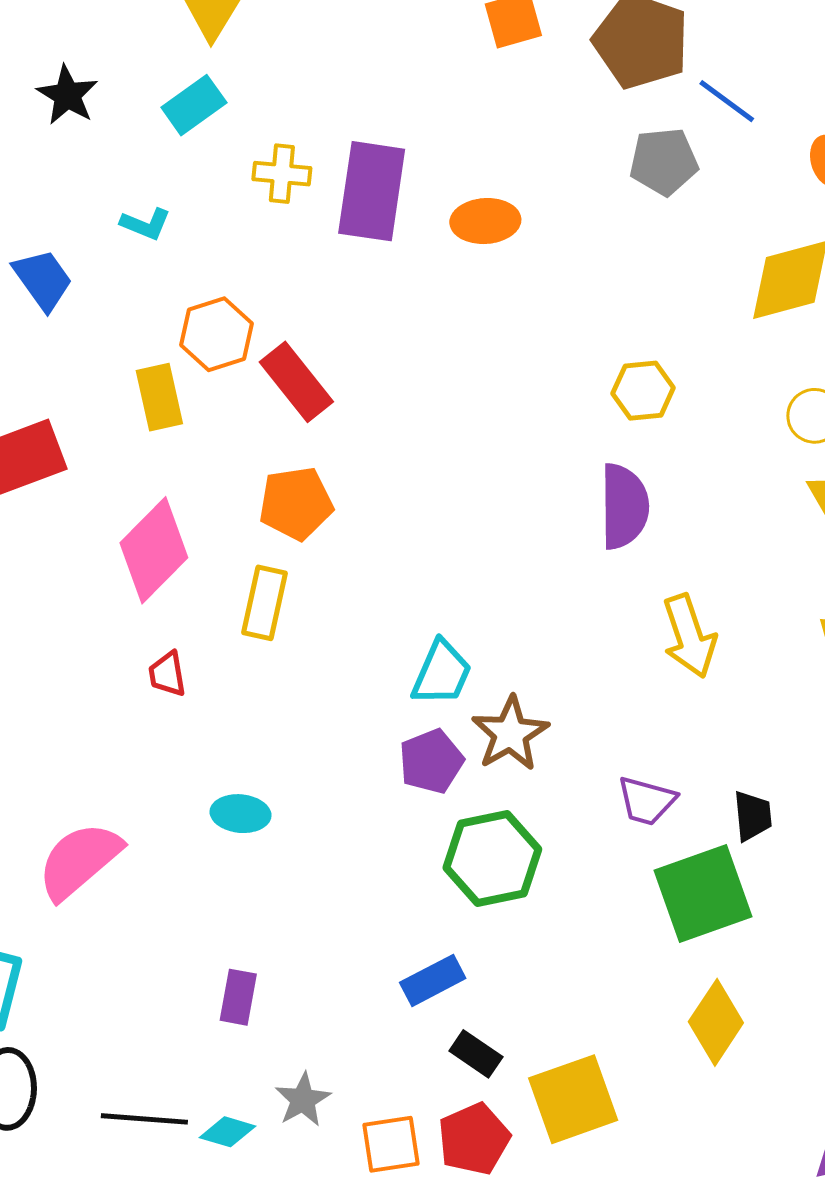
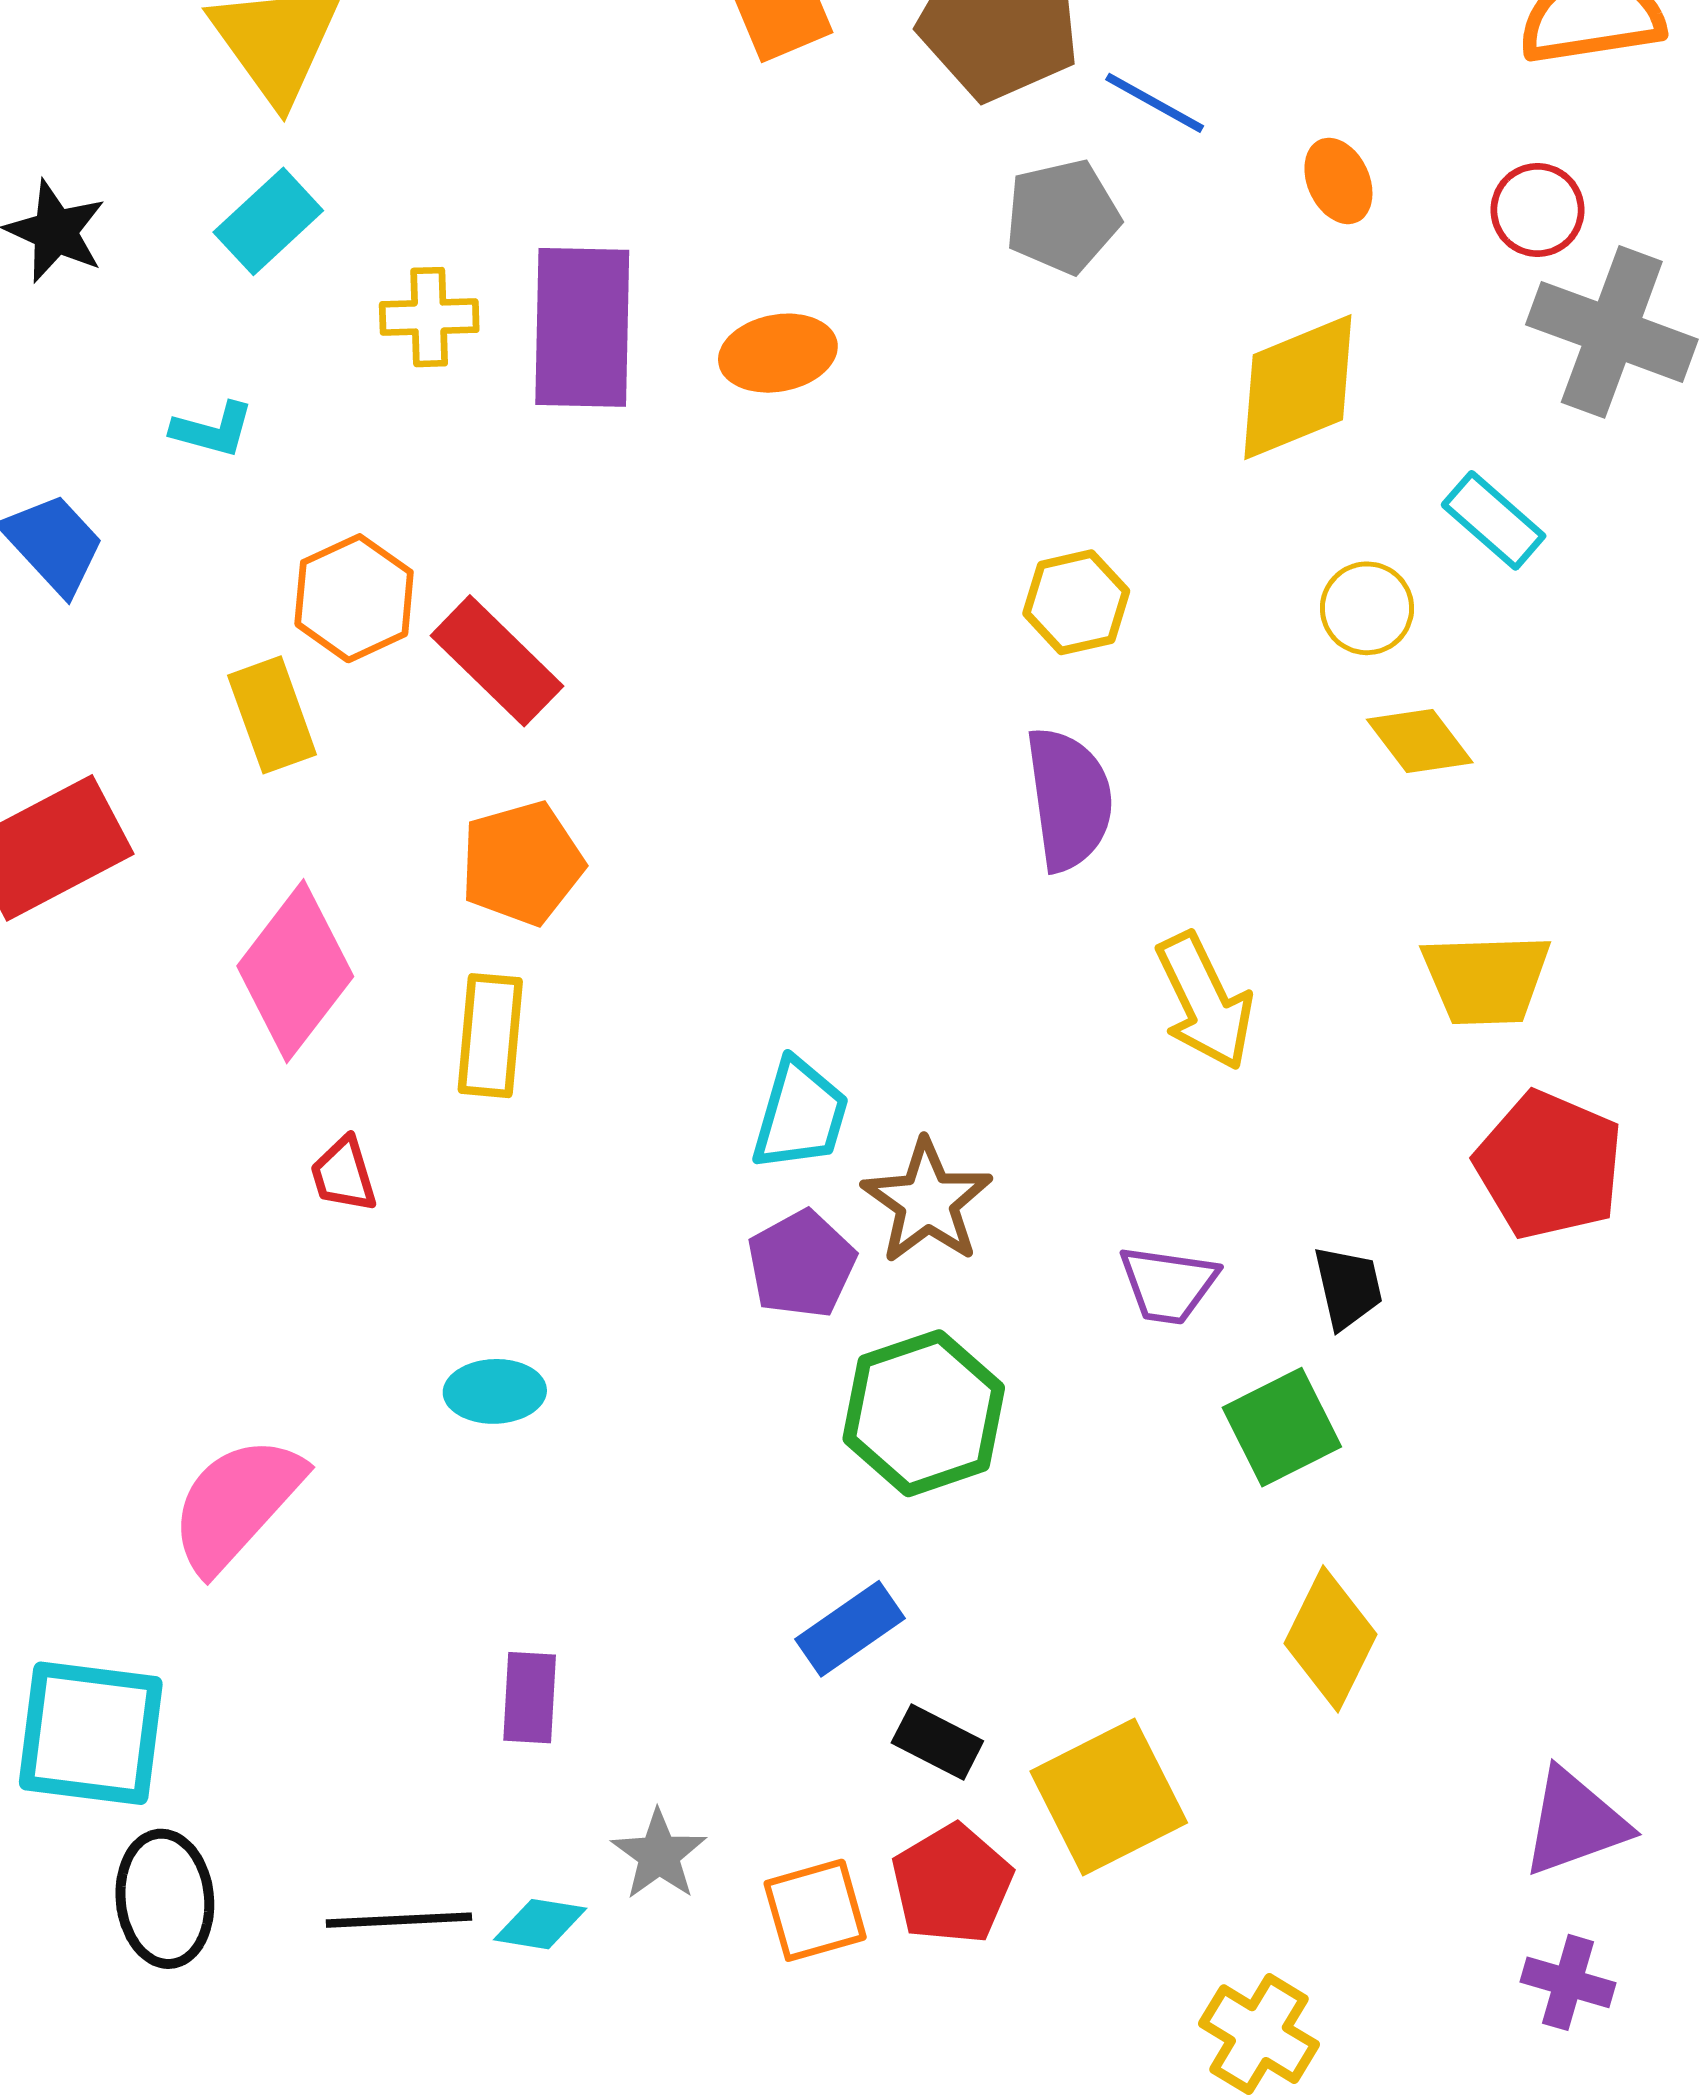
green square: (703, 893) -> (1282, 1427), size x0.7

